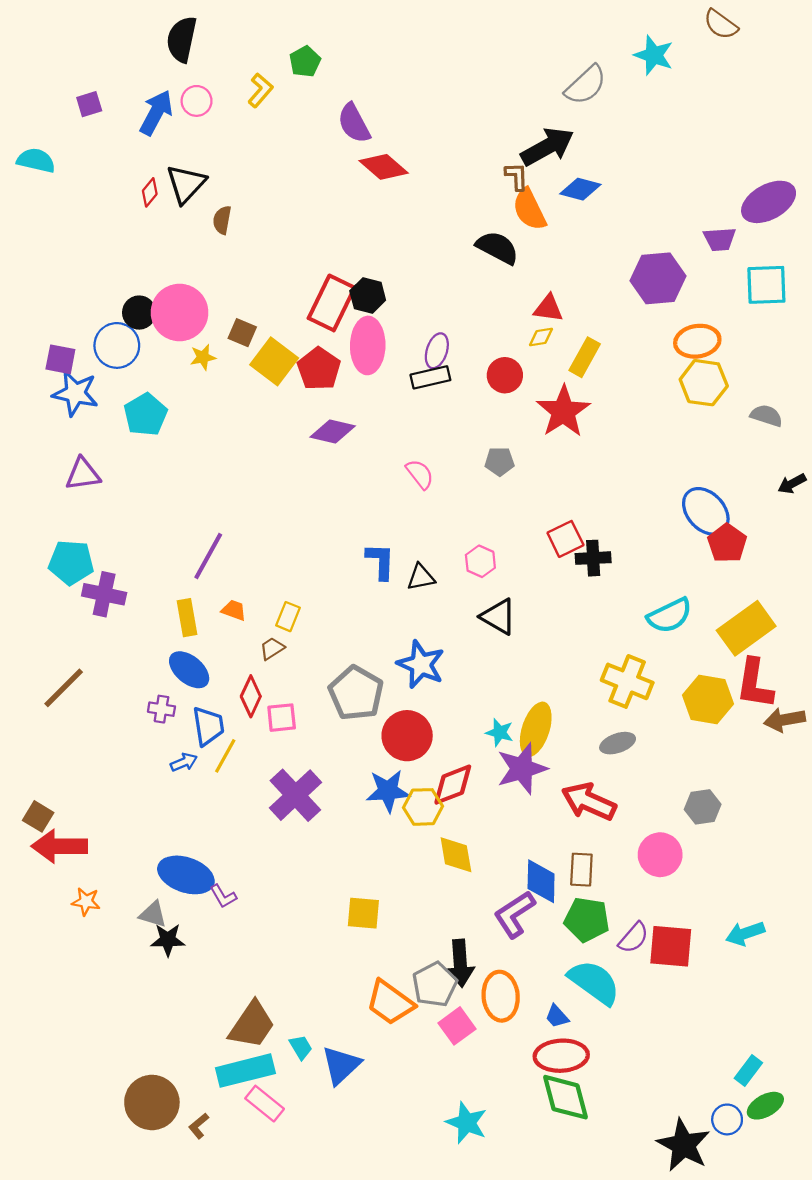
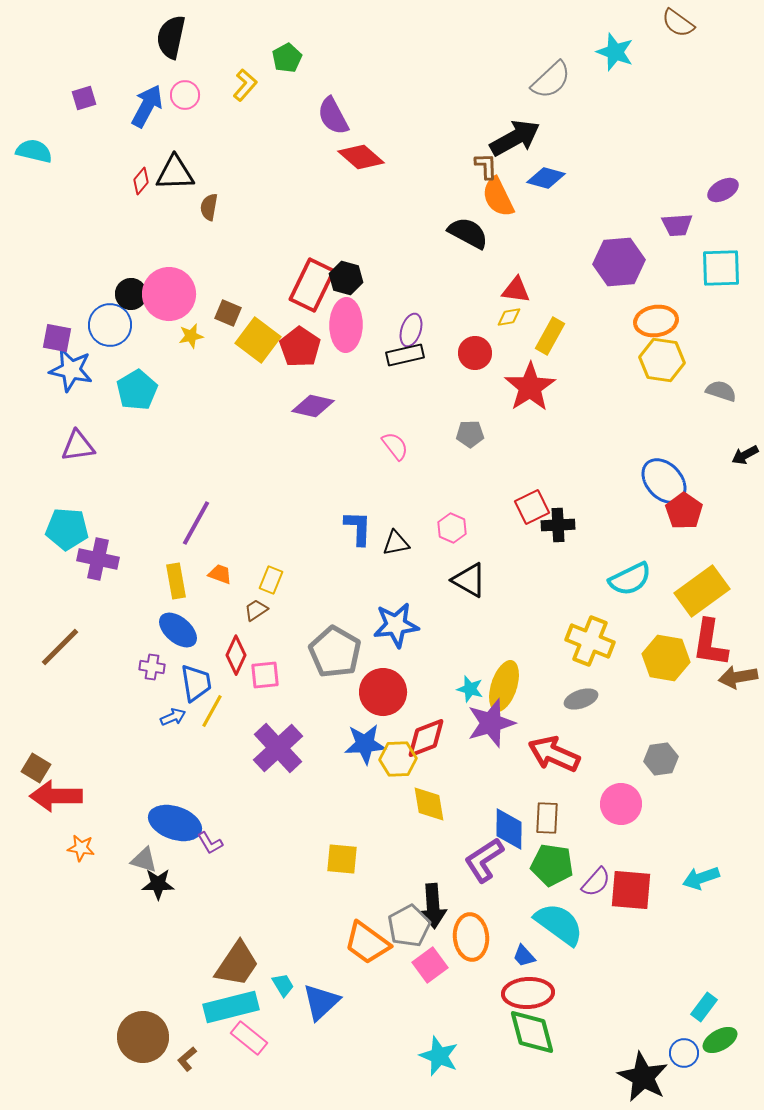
black triangle: (186, 184) -> (175, 173), turned 45
purple ellipse: (769, 202) -> (723, 190), size x0.6
blue star: (421, 664) -> (396, 625), turned -30

